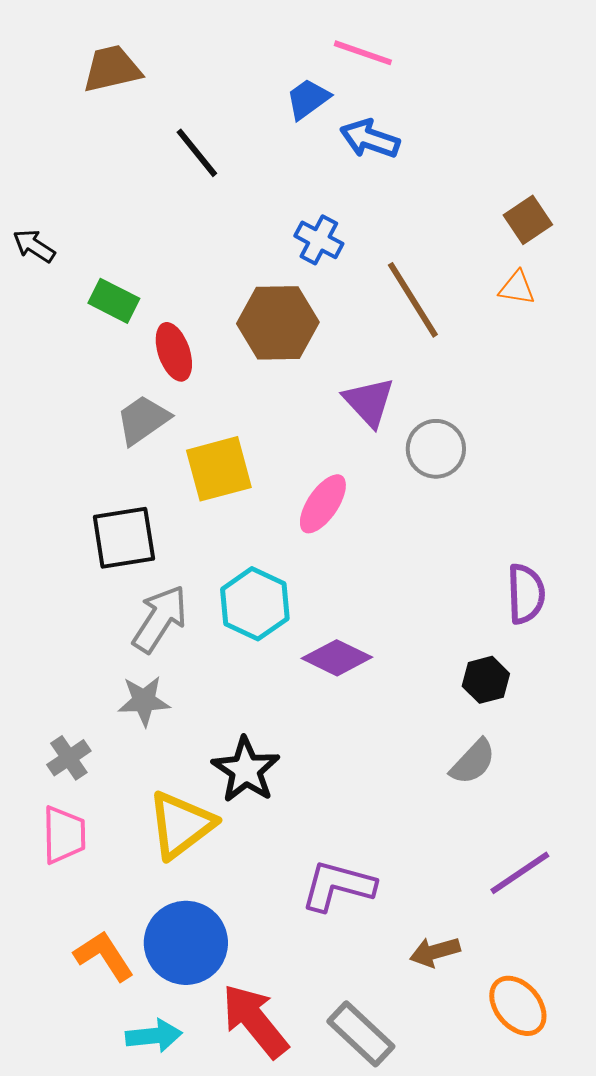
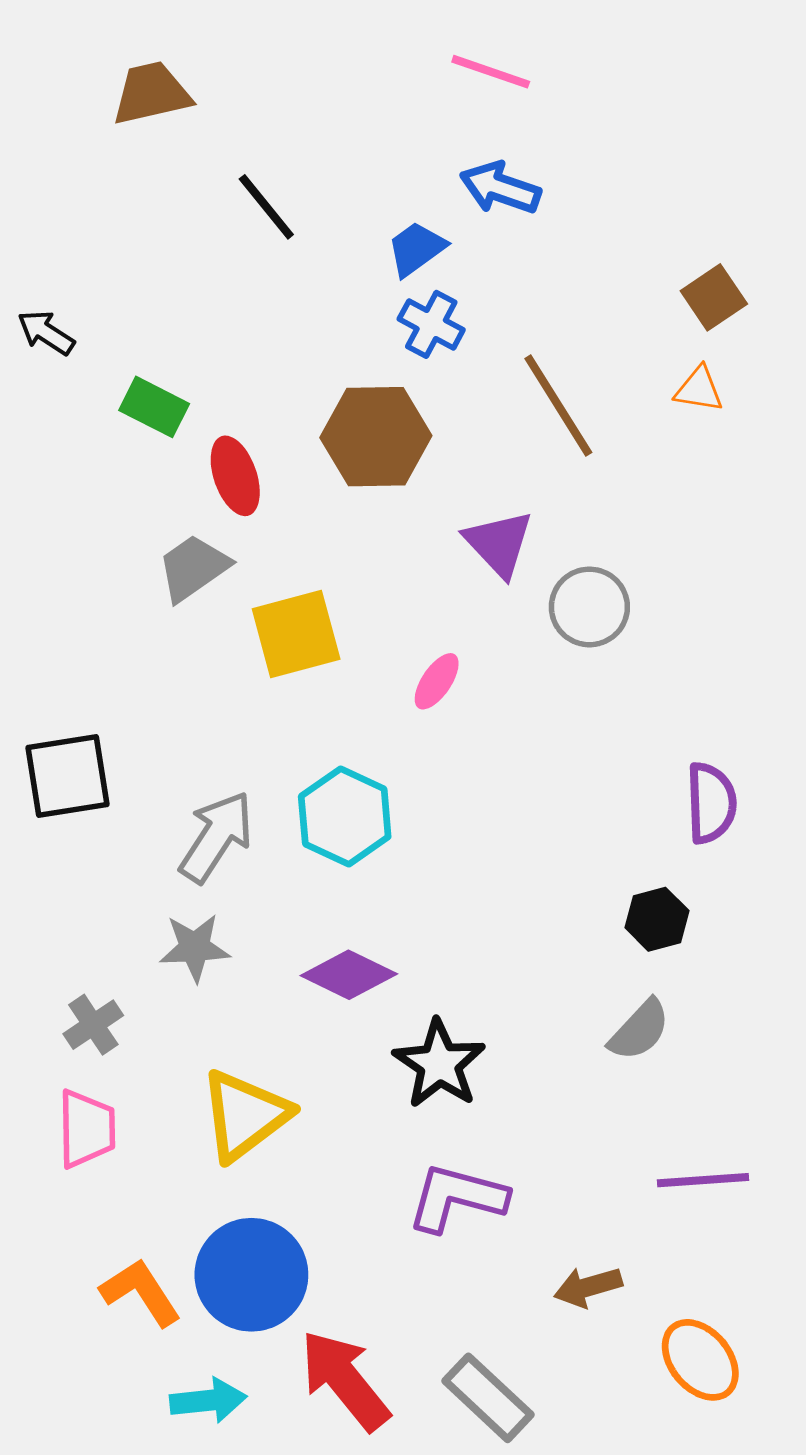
blue trapezoid: (308, 99) -> (416, 249), moved
pink ellipse: (323, 504) -> (437, 681), size x0.7
black square: (124, 538) -> (68, 776), moved
purple diamond: (337, 658) -> (349, 975), moved
black star: (246, 770) -> (439, 1064), moved
purple line: (520, 873) -> (703, 1180), turned 30

